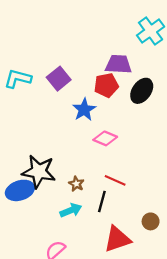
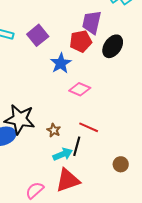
purple trapezoid: (118, 64) -> (92, 22), turned -80
cyan arrow: (71, 210) -> (63, 154), moved
red triangle: (117, 239) -> (68, 180), moved

